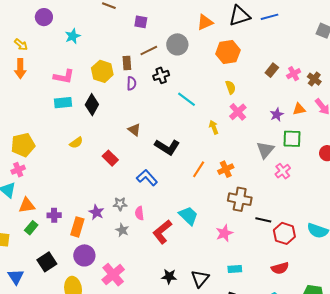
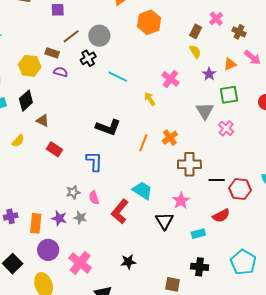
gray circle: (177, 44) -> (99, 36), moved
brown rectangle: (127, 63) -> (52, 53), turned -56
pink cross: (294, 74) -> (216, 19), moved
purple semicircle: (132, 83) -> (61, 72), turned -64
yellow semicircle: (230, 87) -> (195, 52), moved
black diamond: (92, 105) -> (26, 101), turned 30
brown triangle: (134, 130) -> (43, 121), moved
blue L-shape: (147, 178) -> (94, 161), turned 55
purple star: (96, 212) -> (59, 218), moved
red semicircle: (280, 268) -> (221, 216), moved
black star: (169, 276) -> (128, 262), moved
black triangle: (200, 279) -> (164, 221), moved

